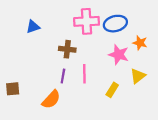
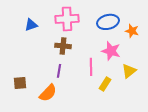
pink cross: (86, 21) -> (67, 19), moved
orange star: (140, 43) -> (132, 31), moved
pink line: (84, 74) -> (91, 67), moved
brown square: (13, 89) -> (20, 83), moved

